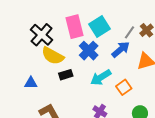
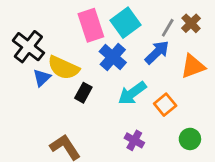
black cross: (42, 35) -> (28, 47), moved
black rectangle: (66, 75) -> (83, 93), turned -40
blue triangle: (31, 83) -> (42, 78), moved, turned -40

